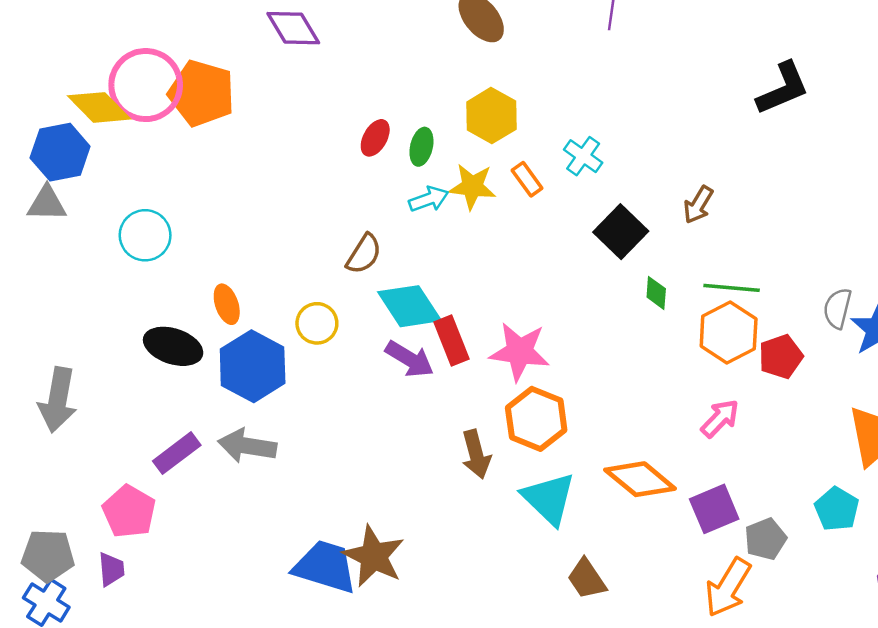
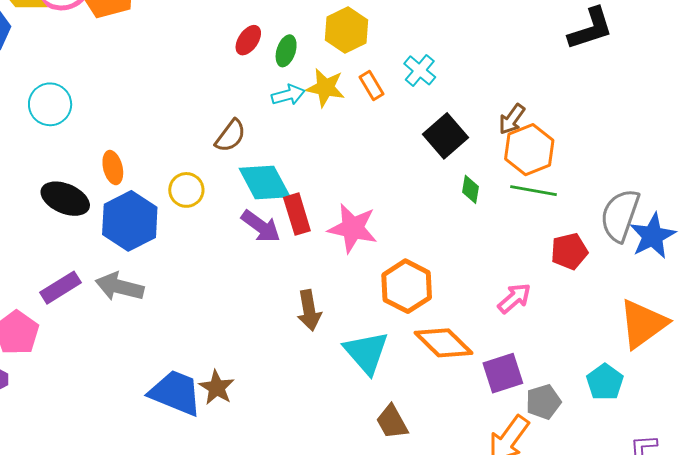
gray semicircle: (837, 308) -> (620, 215), size x1.6
orange hexagon: (729, 332) -> (529, 150), moved
orange hexagon: (536, 419) -> (407, 286), moved
brown star: (374, 556) -> (217, 388), size x0.7

